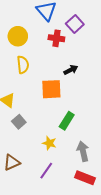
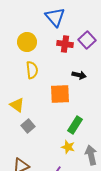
purple square: (75, 24) -> (87, 40), moved
black arrow: (71, 70) -> (79, 75), turned 40
yellow star: (49, 143) -> (68, 147), moved

